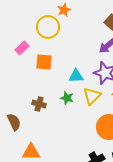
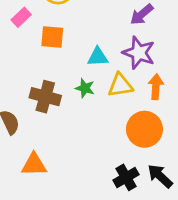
yellow triangle: (92, 96) -> (120, 85), turned 36
brown cross: (39, 104) -> (45, 97), size x1.5

